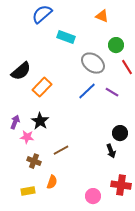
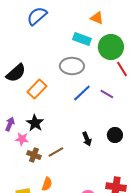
cyan rectangle: (66, 37) -> (82, 39), moved
green circle: (116, 45) -> (111, 47), size x1.6
gray ellipse: (93, 63) -> (72, 66), moved, turned -35
black arrow: (111, 151) -> (87, 139), moved
brown cross: (34, 161) -> (34, 155), moved

